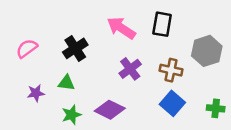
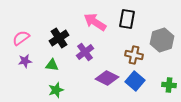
purple cross: (130, 69) -> (85, 52), moved
purple star: (36, 93) -> (25, 61), moved
purple diamond: (110, 110) -> (107, 78), moved

